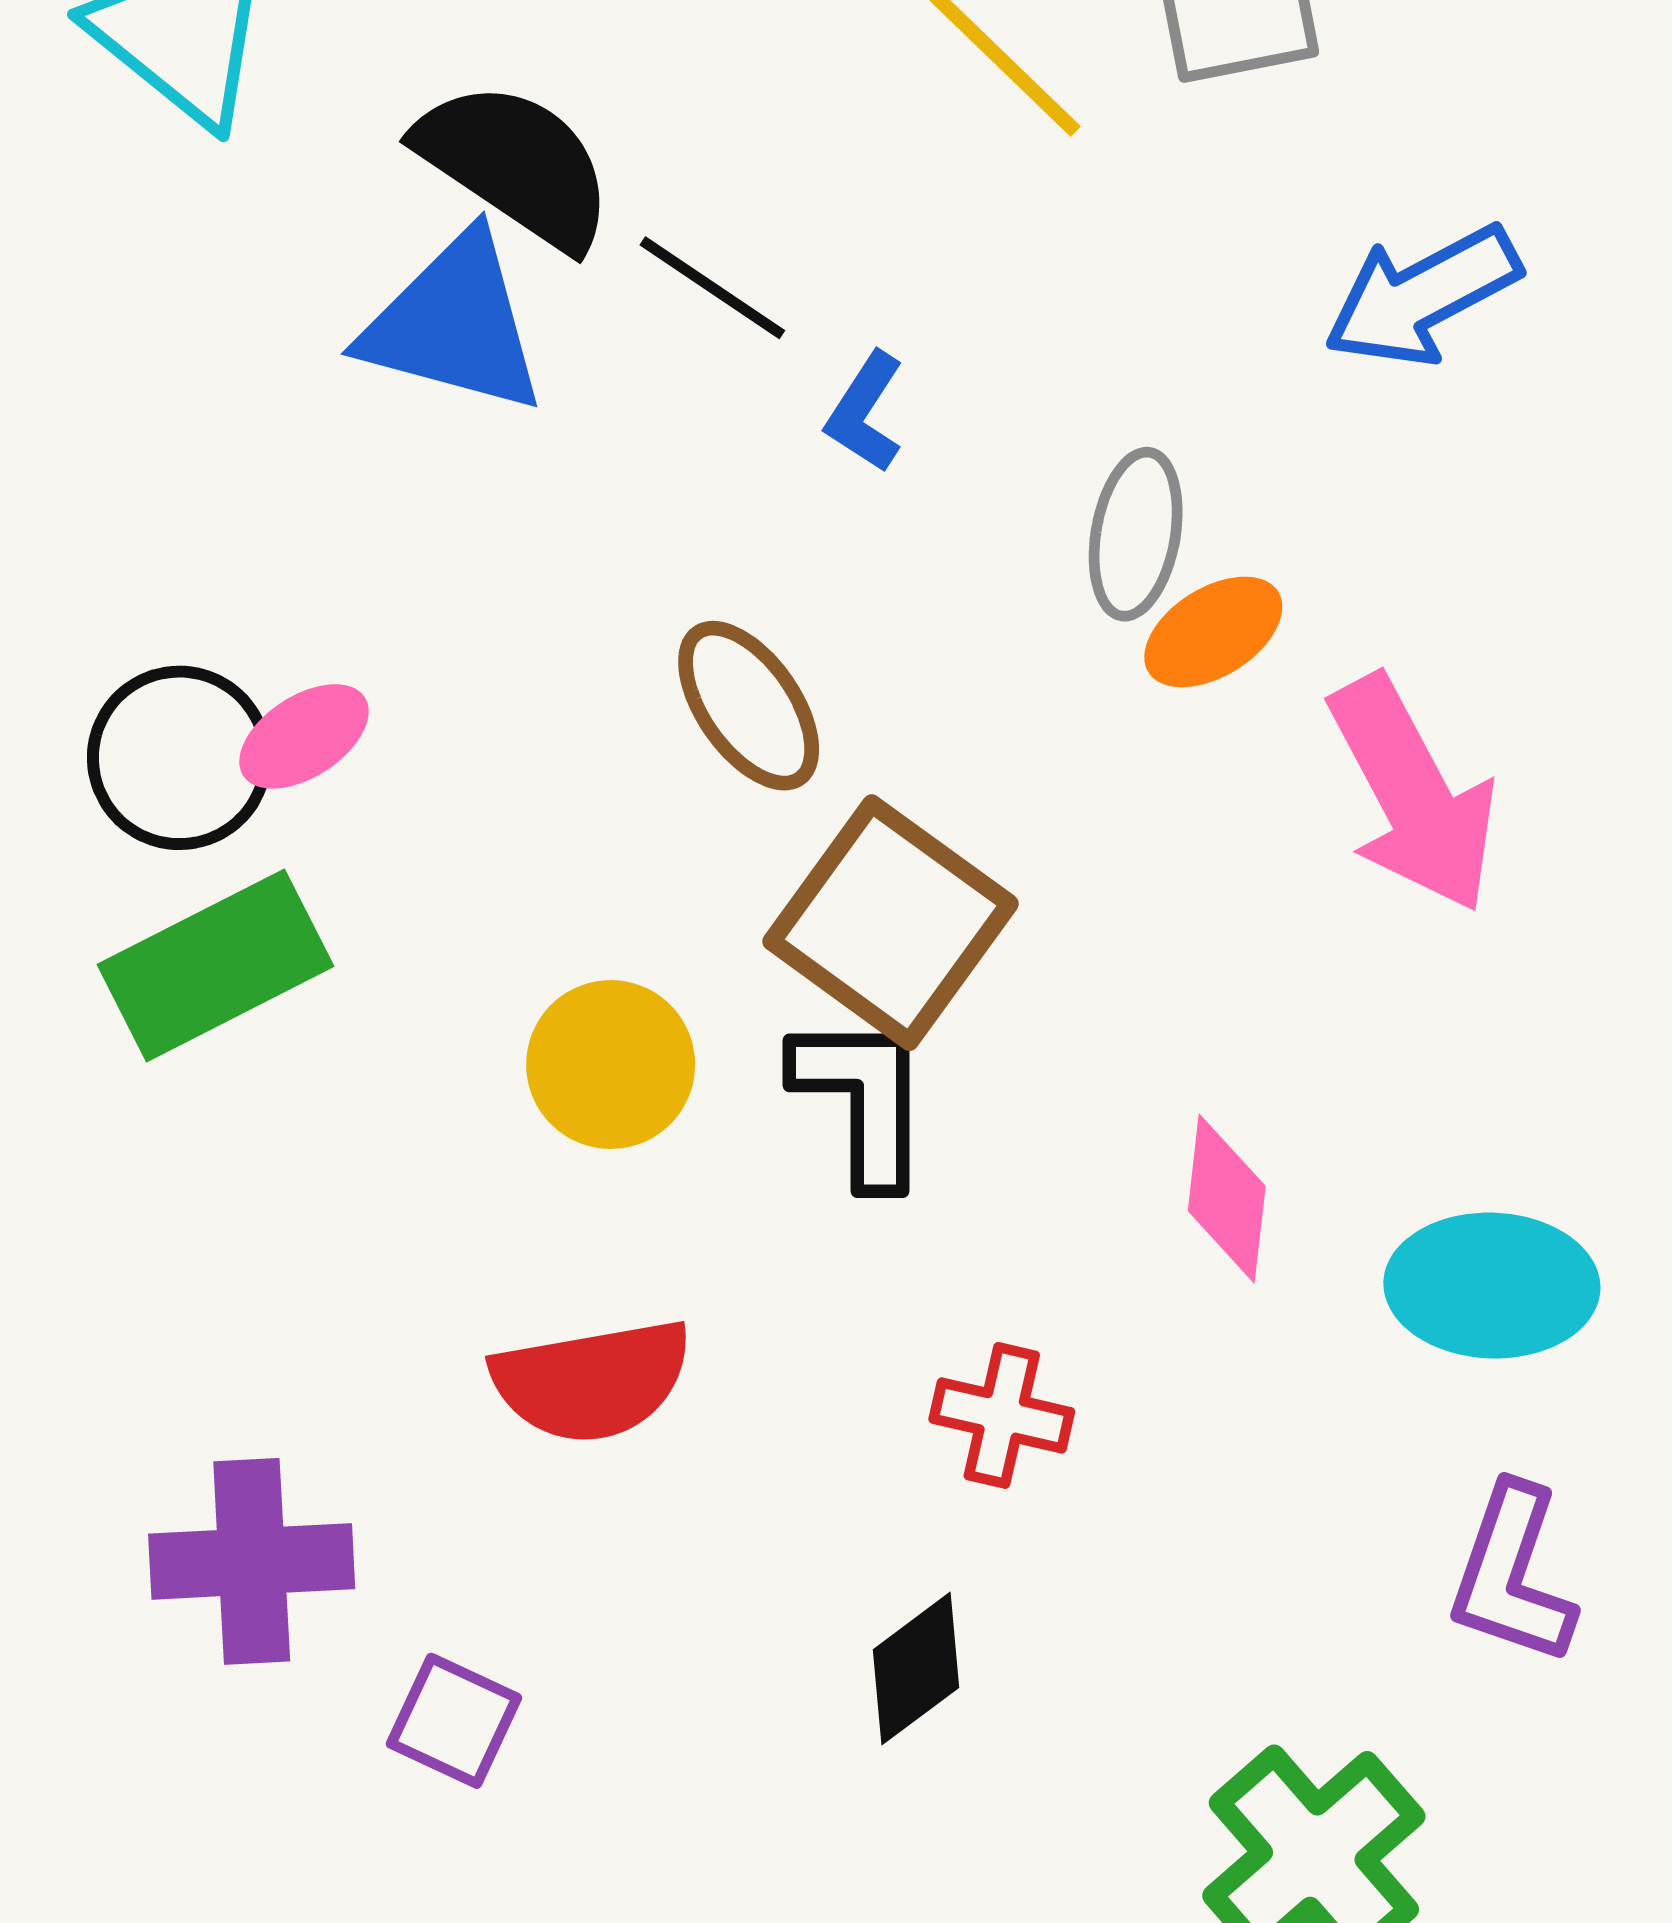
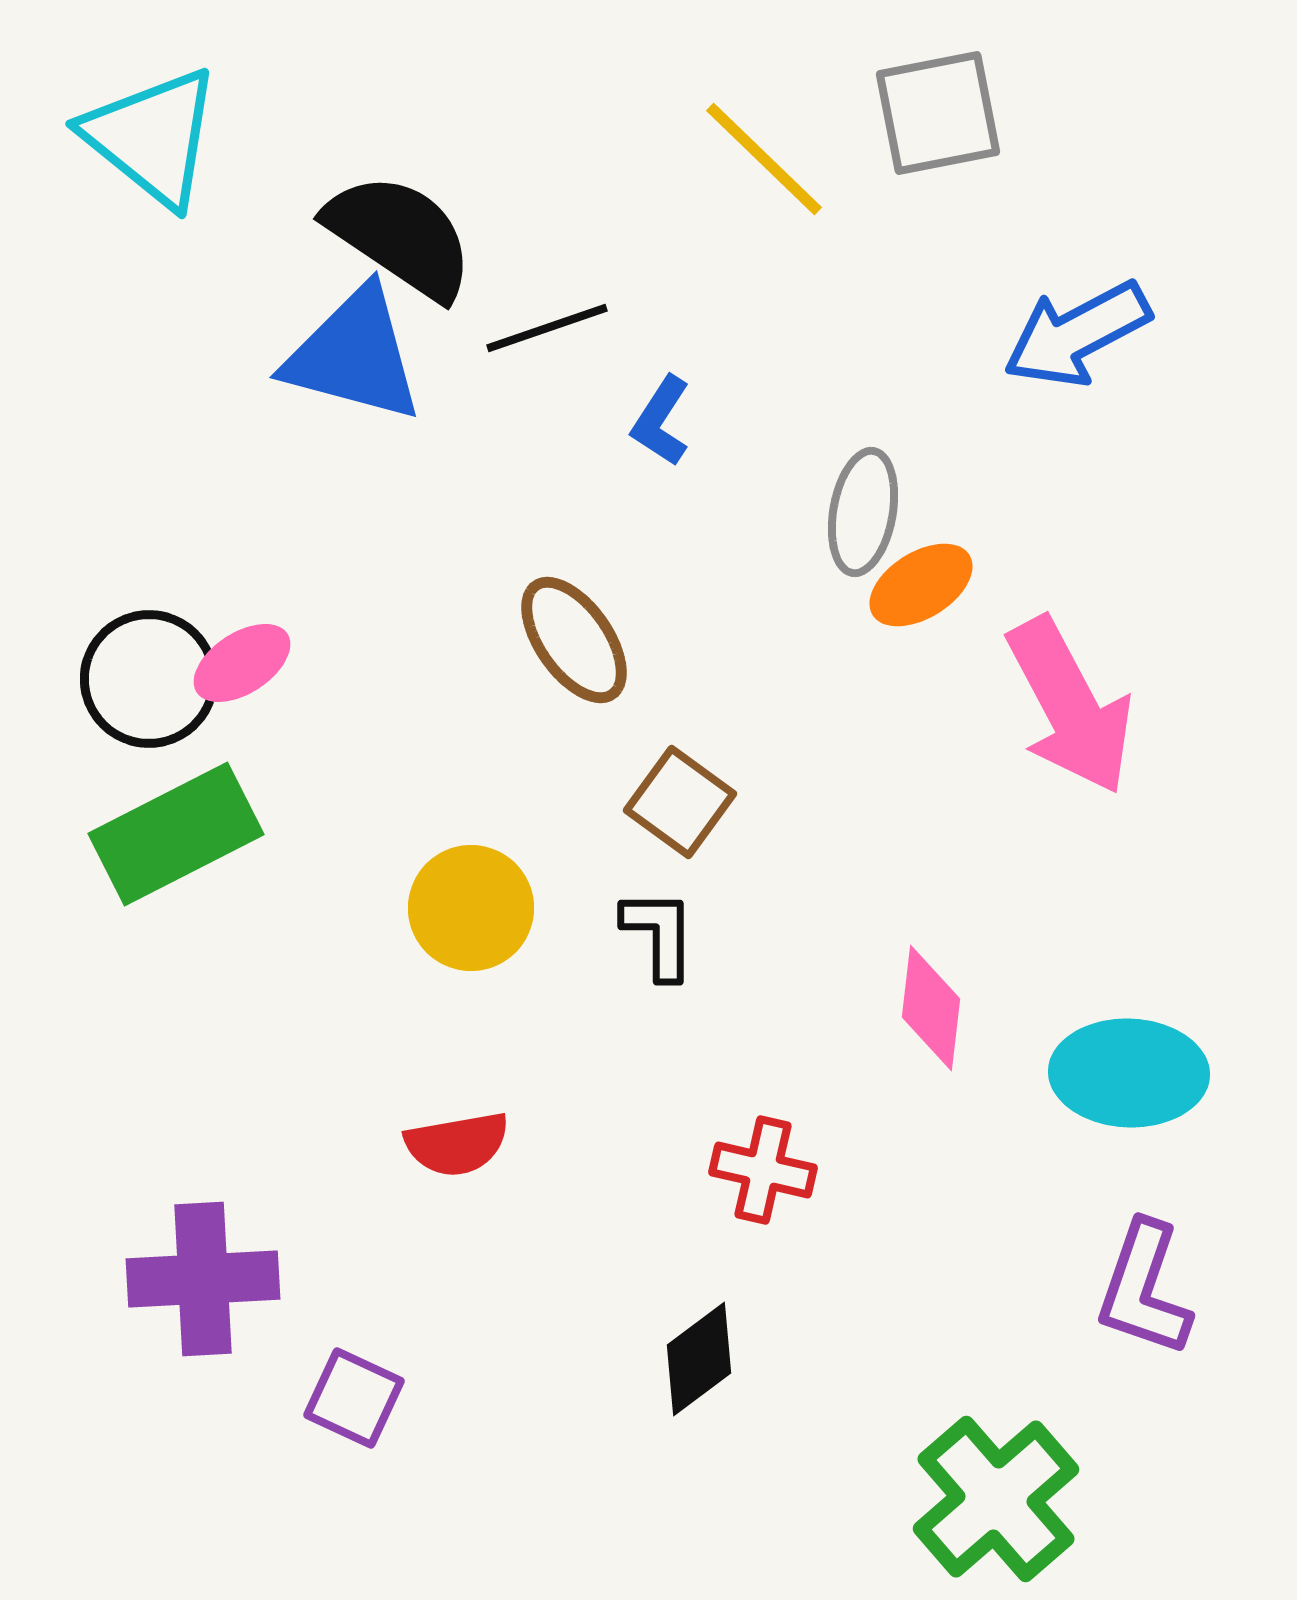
black line: (712, 288) -> (547, 328), turned -53
brown square: (891, 923) -> (680, 802), size x0.6
black L-shape: (862, 1099) -> (659, 934), size x0.7
red semicircle: (592, 1381) -> (457, 1144), size x0.7

